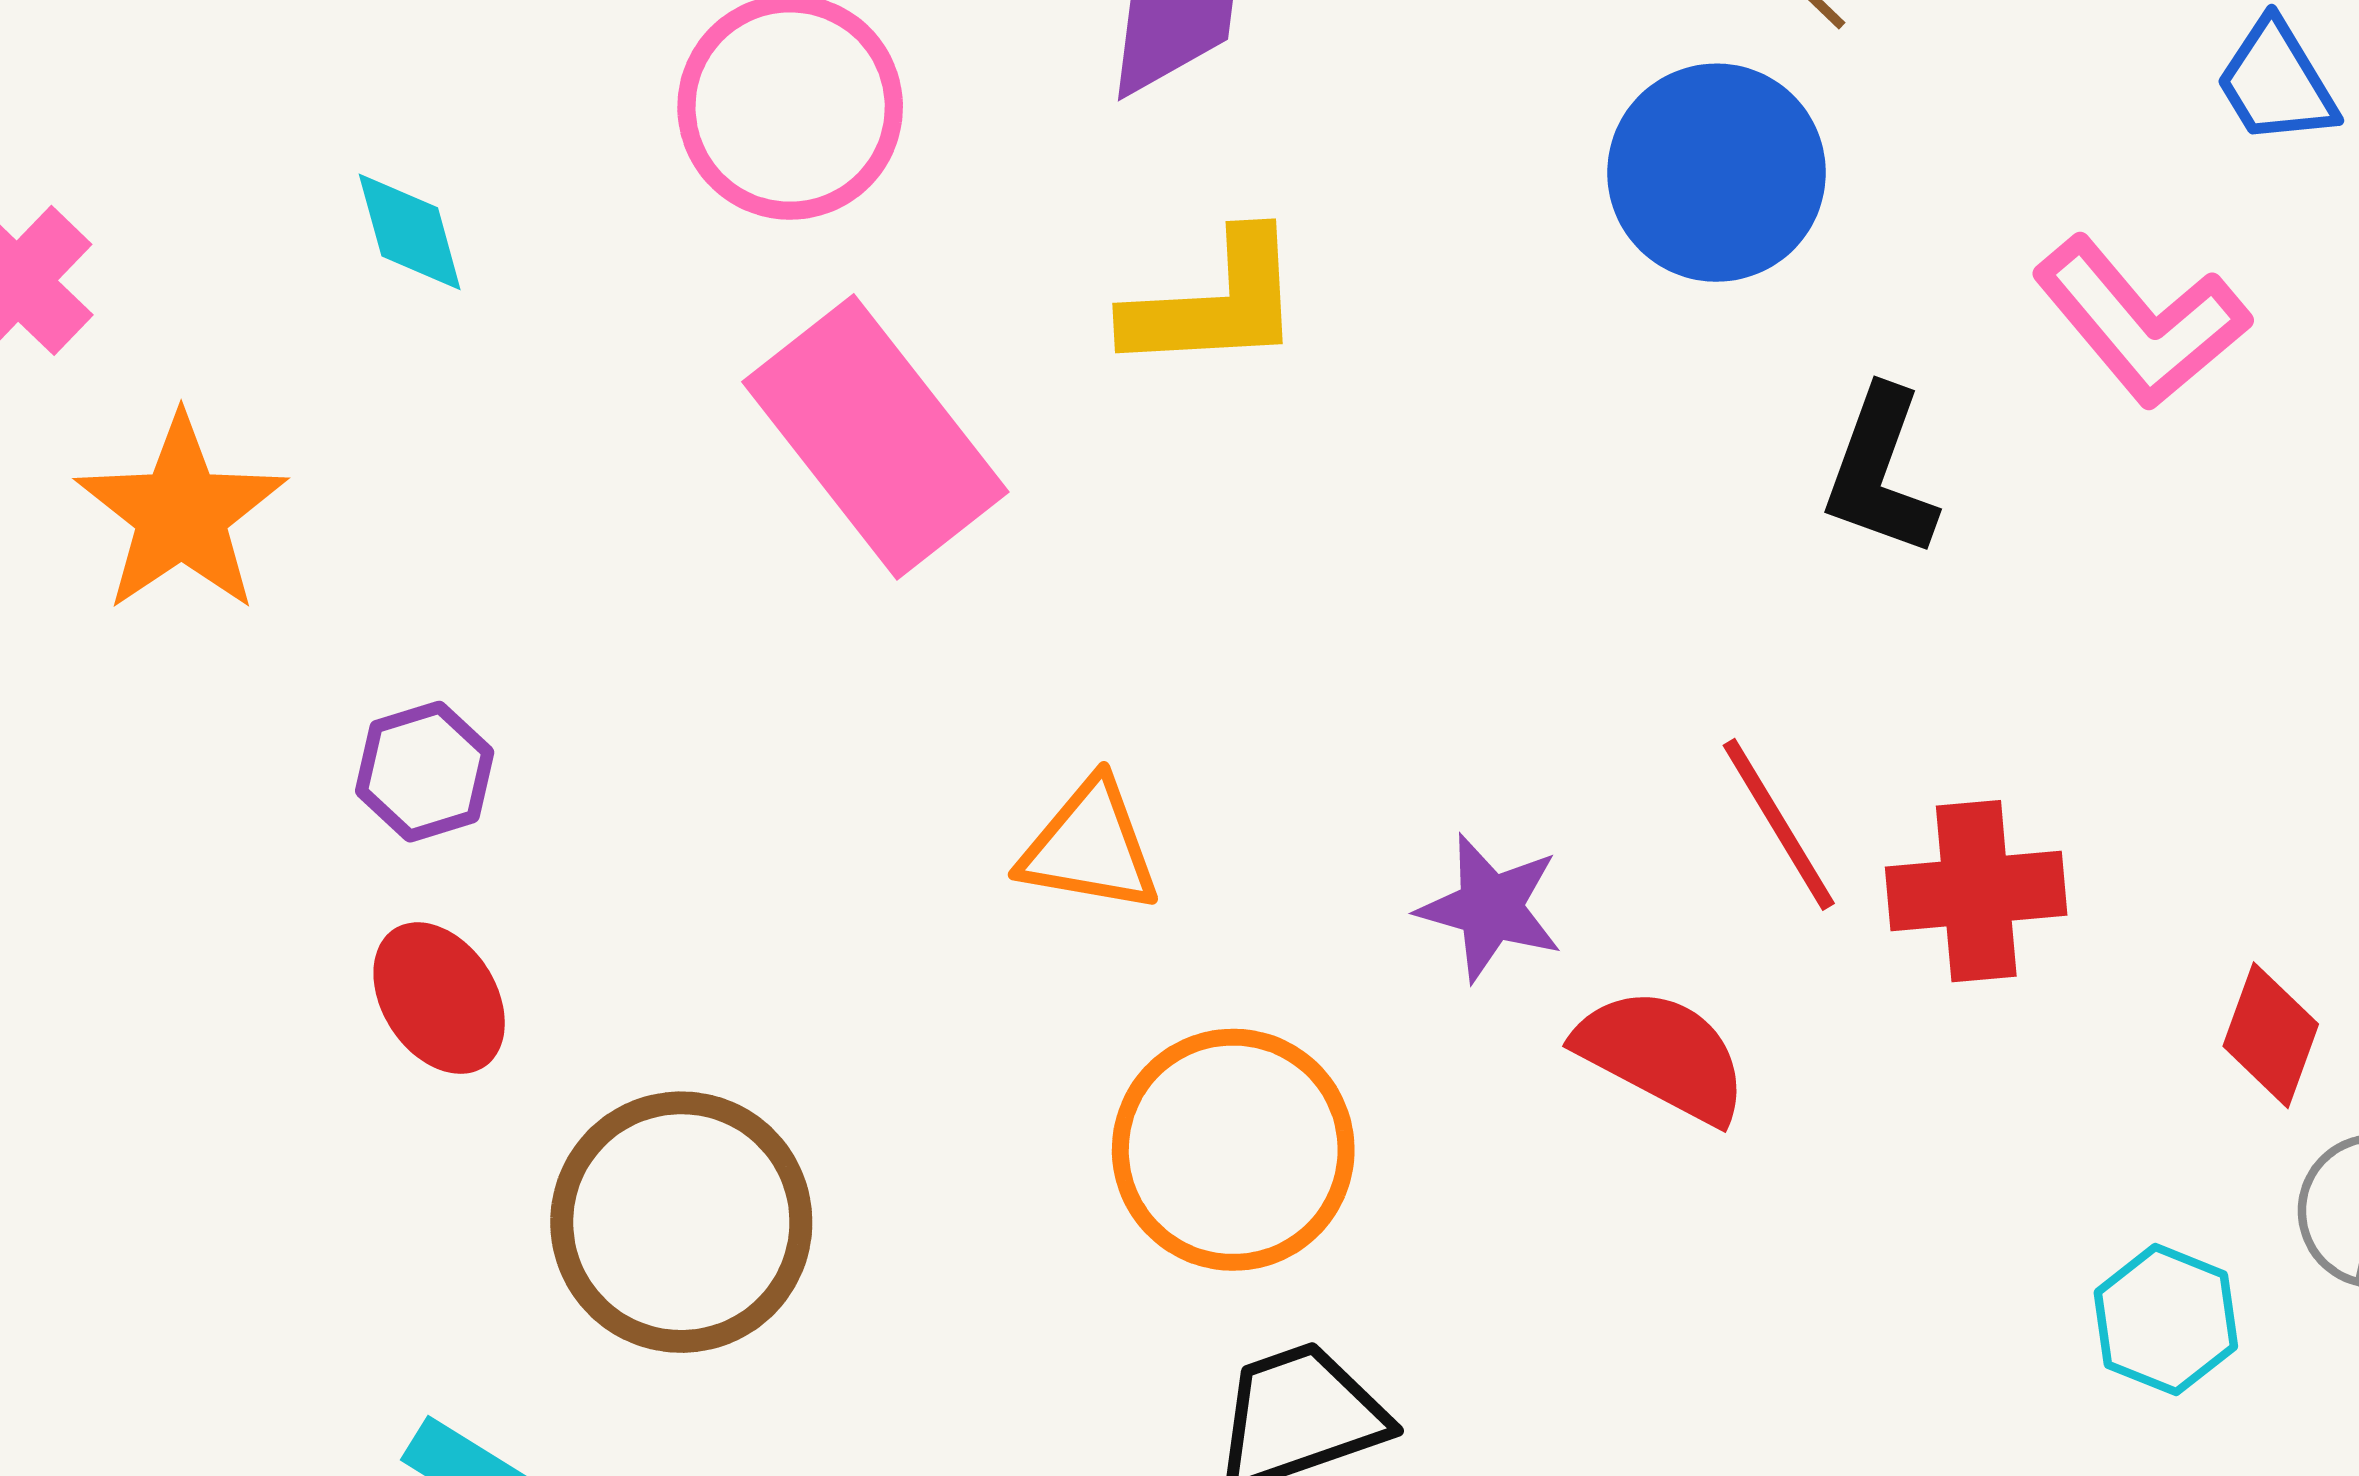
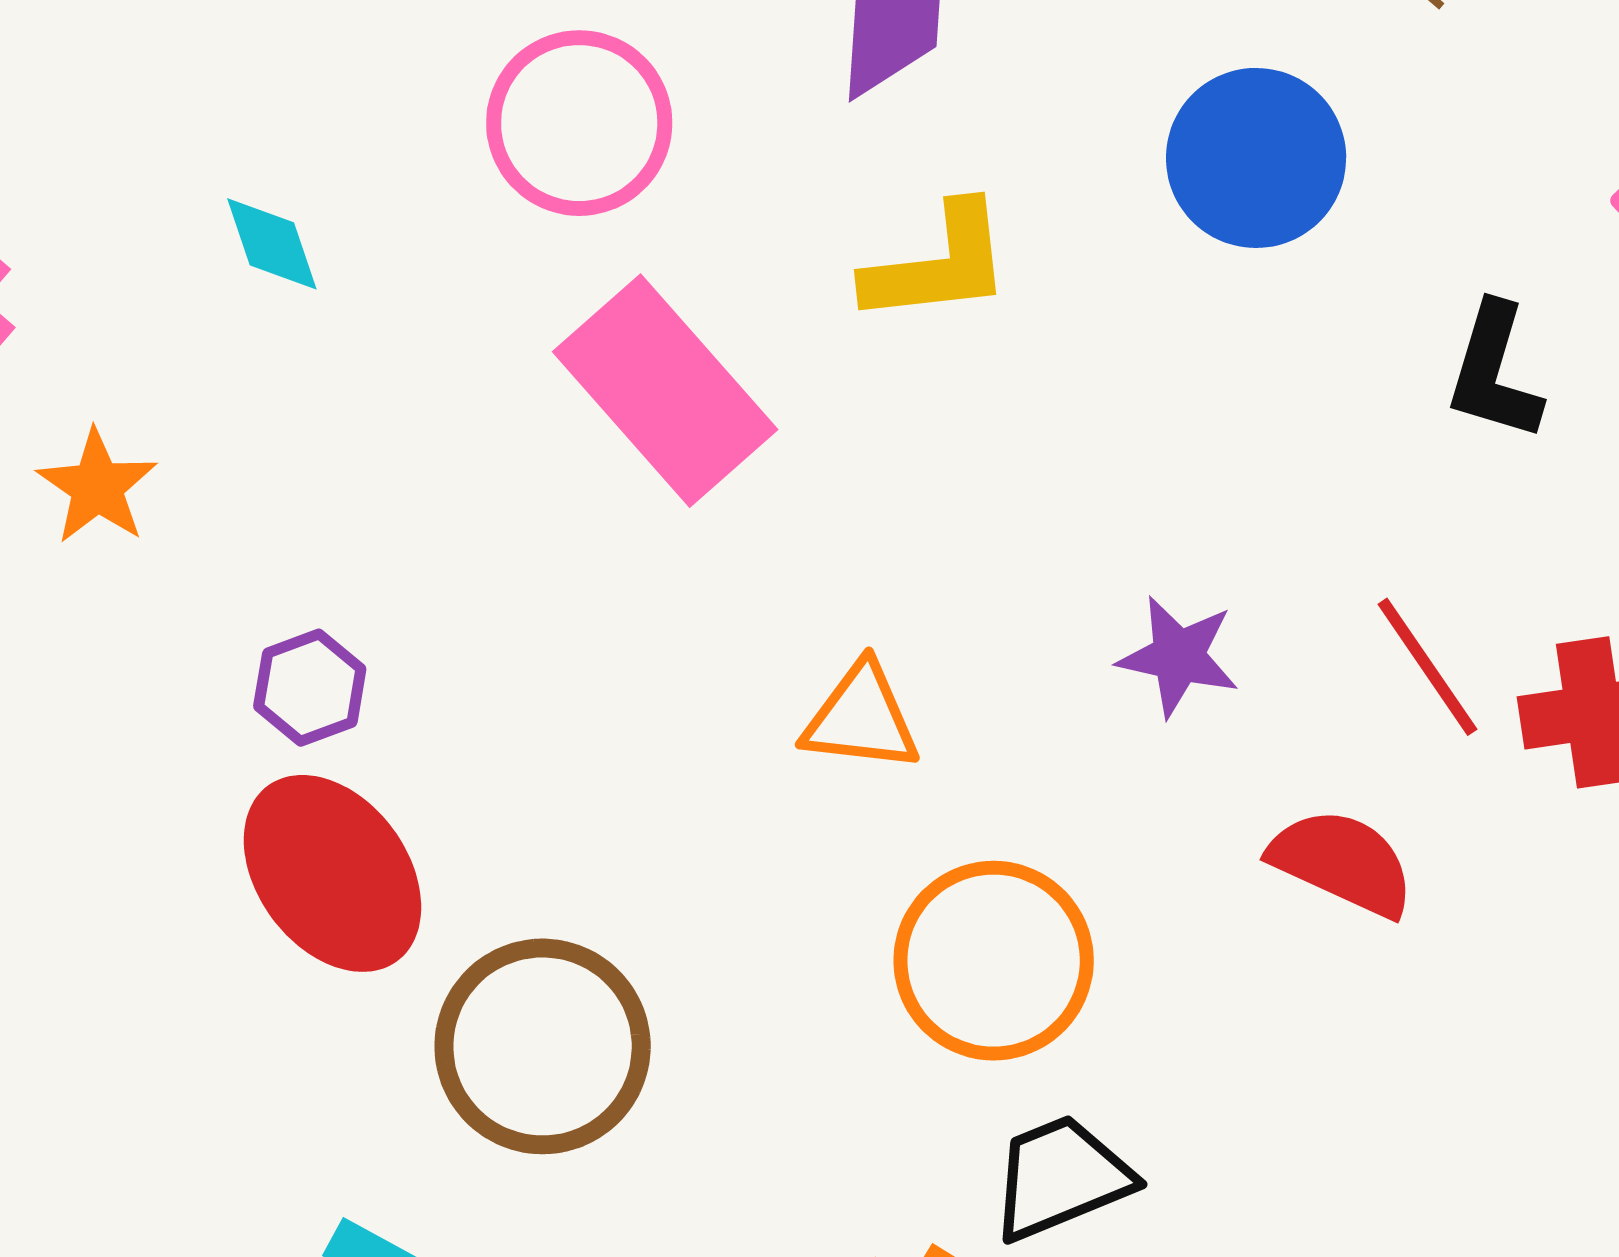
blue circle: (1716, 173) -> (1256, 158), moved
orange star: (181, 514) -> (97, 487), size x0.7
purple star: (1490, 908) -> (1178, 656), moved
red ellipse: (439, 998) -> (332, 873), size x1.6

